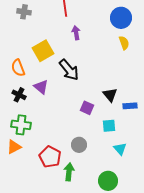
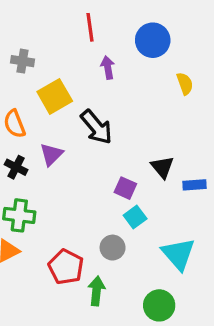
gray cross: (24, 12) -> (23, 61), moved
blue circle: (121, 18) -> (153, 40), moved
purple triangle: (41, 87) -> (51, 154), turned 35
cyan square: (109, 126) -> (135, 217), moved, turned -32
cyan triangle: (120, 149) -> (178, 254), size x1.6

